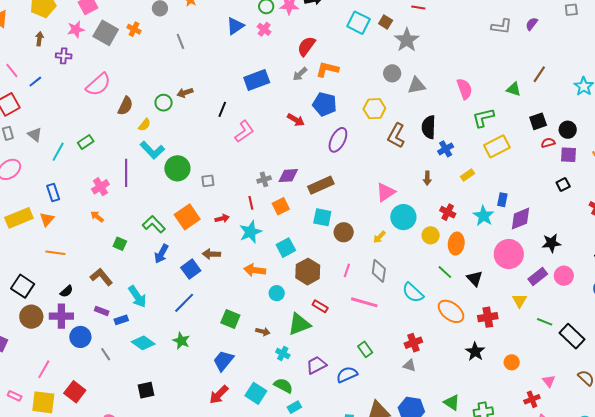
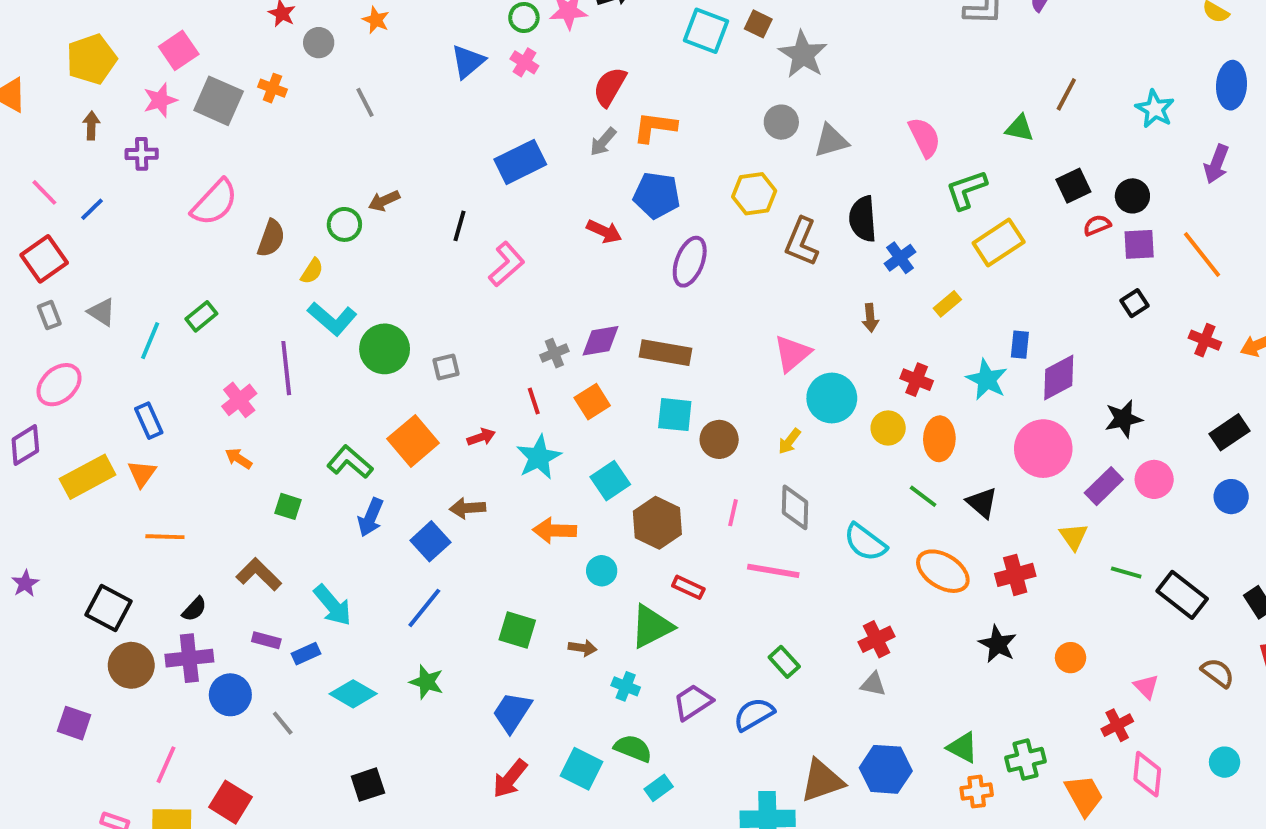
brown rectangle: (321, 185) -> (665, 353), turned 40

